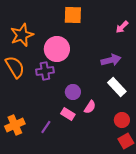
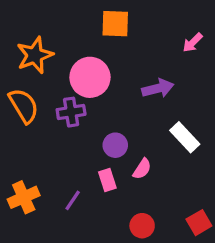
purple arrow: (111, 60) -> (158, 88), moved
pink rectangle: (68, 114) -> (107, 180), turned 40
red circle: (122, 120) -> (142, 226), moved

